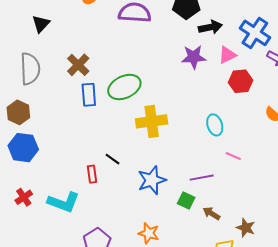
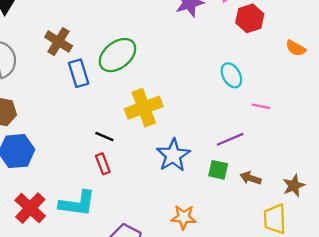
yellow cross: (152, 121) -> (144, 108), moved
black line: (112, 159) -> (104, 136), moved
red cross: (24, 197) -> (30, 208), size x1.5
brown star: (246, 228) -> (294, 186), turned -30

